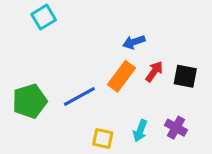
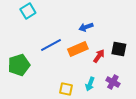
red arrow: (154, 72) -> (99, 56), moved
orange rectangle: (121, 76) -> (78, 49), turned 30
blue line: (79, 96) -> (51, 45), moved

